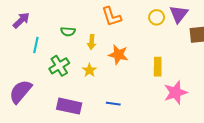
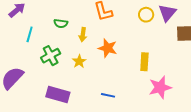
blue line: (113, 104) -> (108, 95), moved

